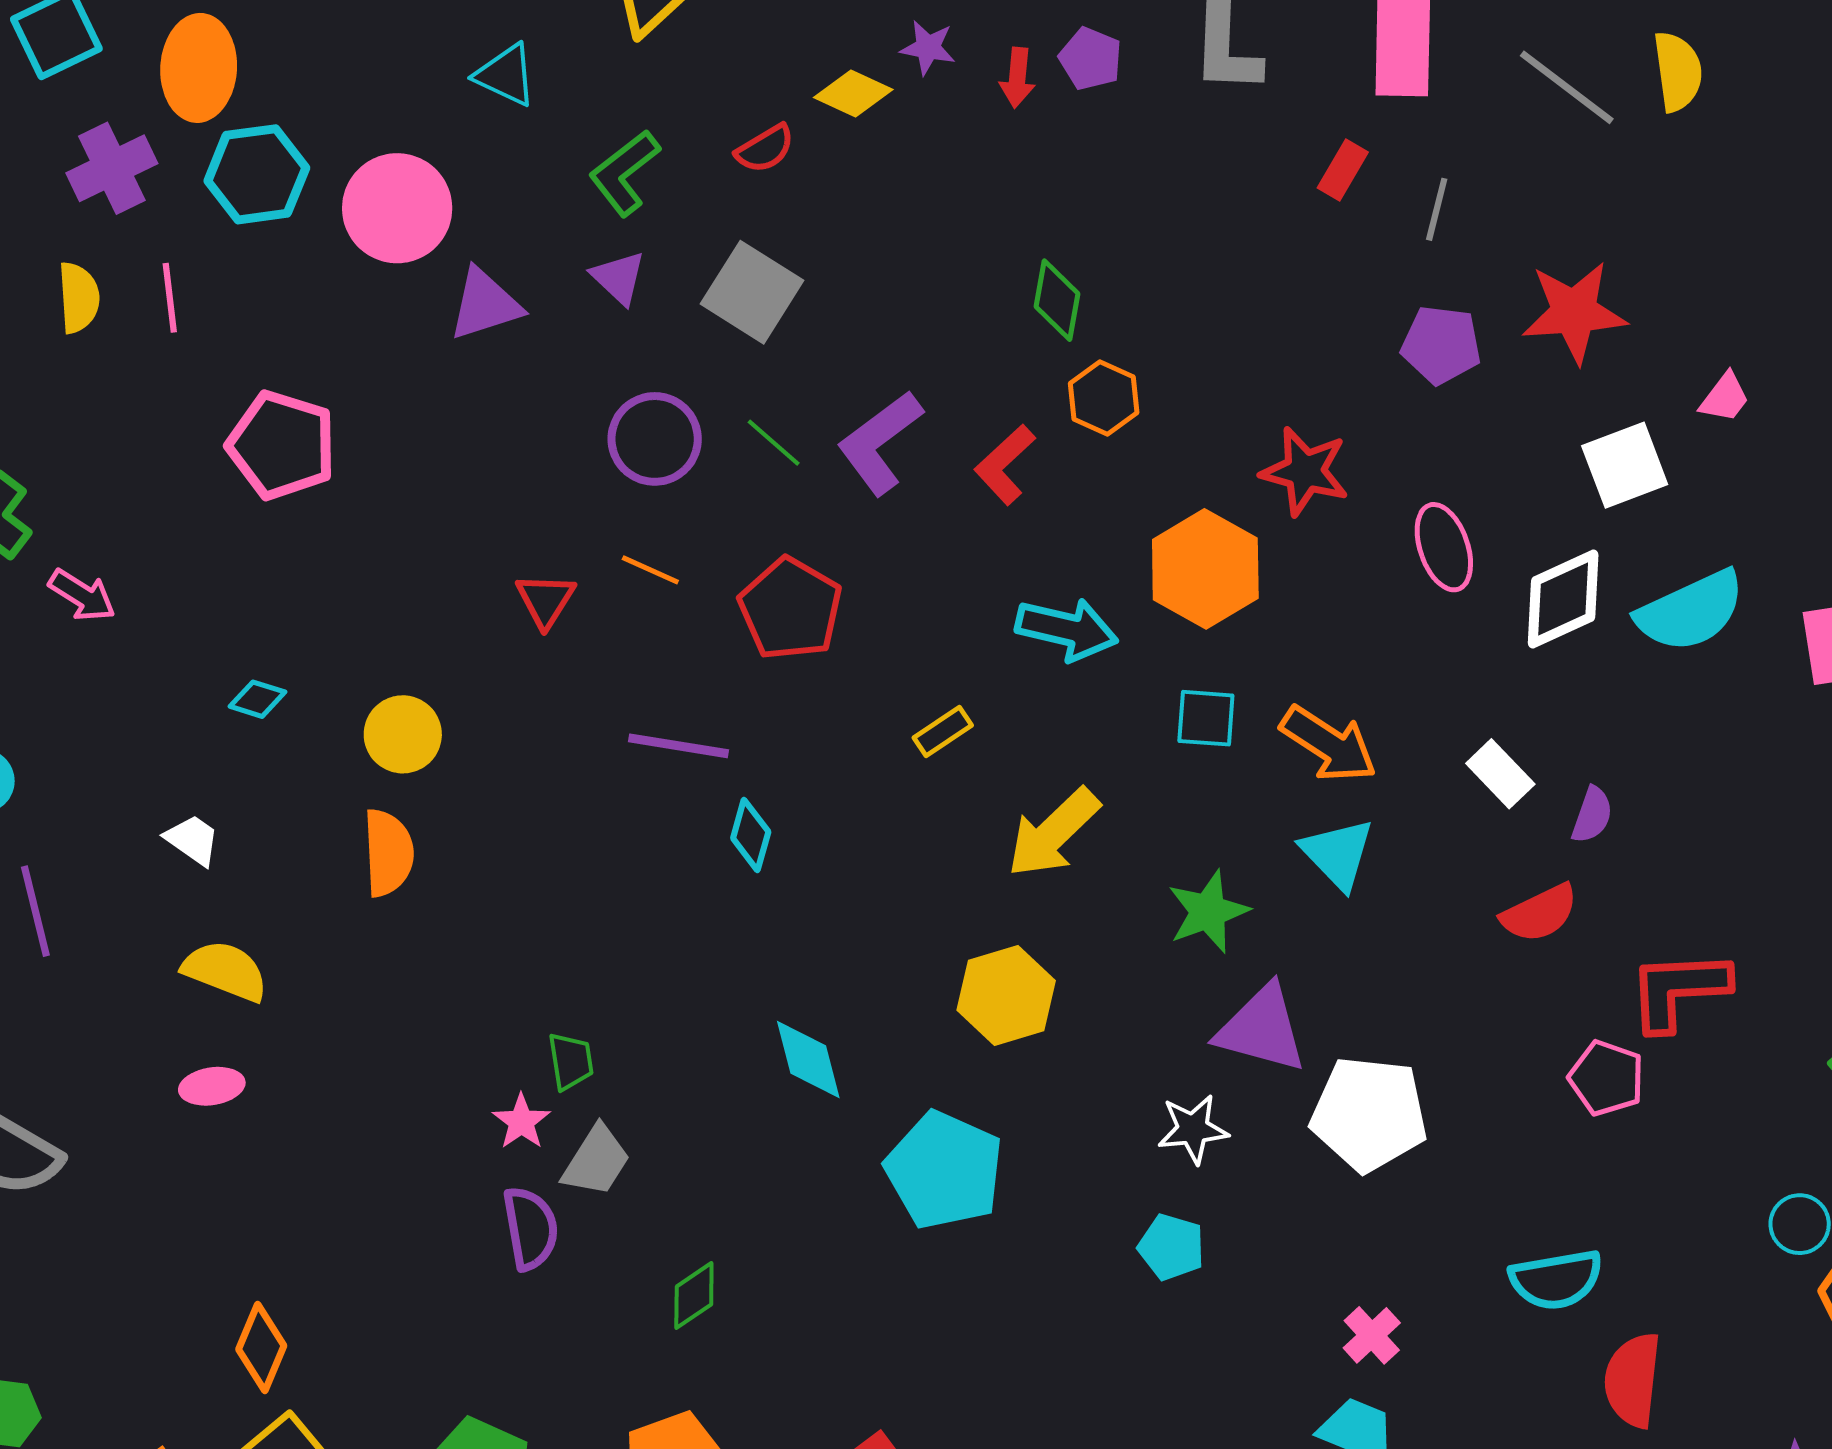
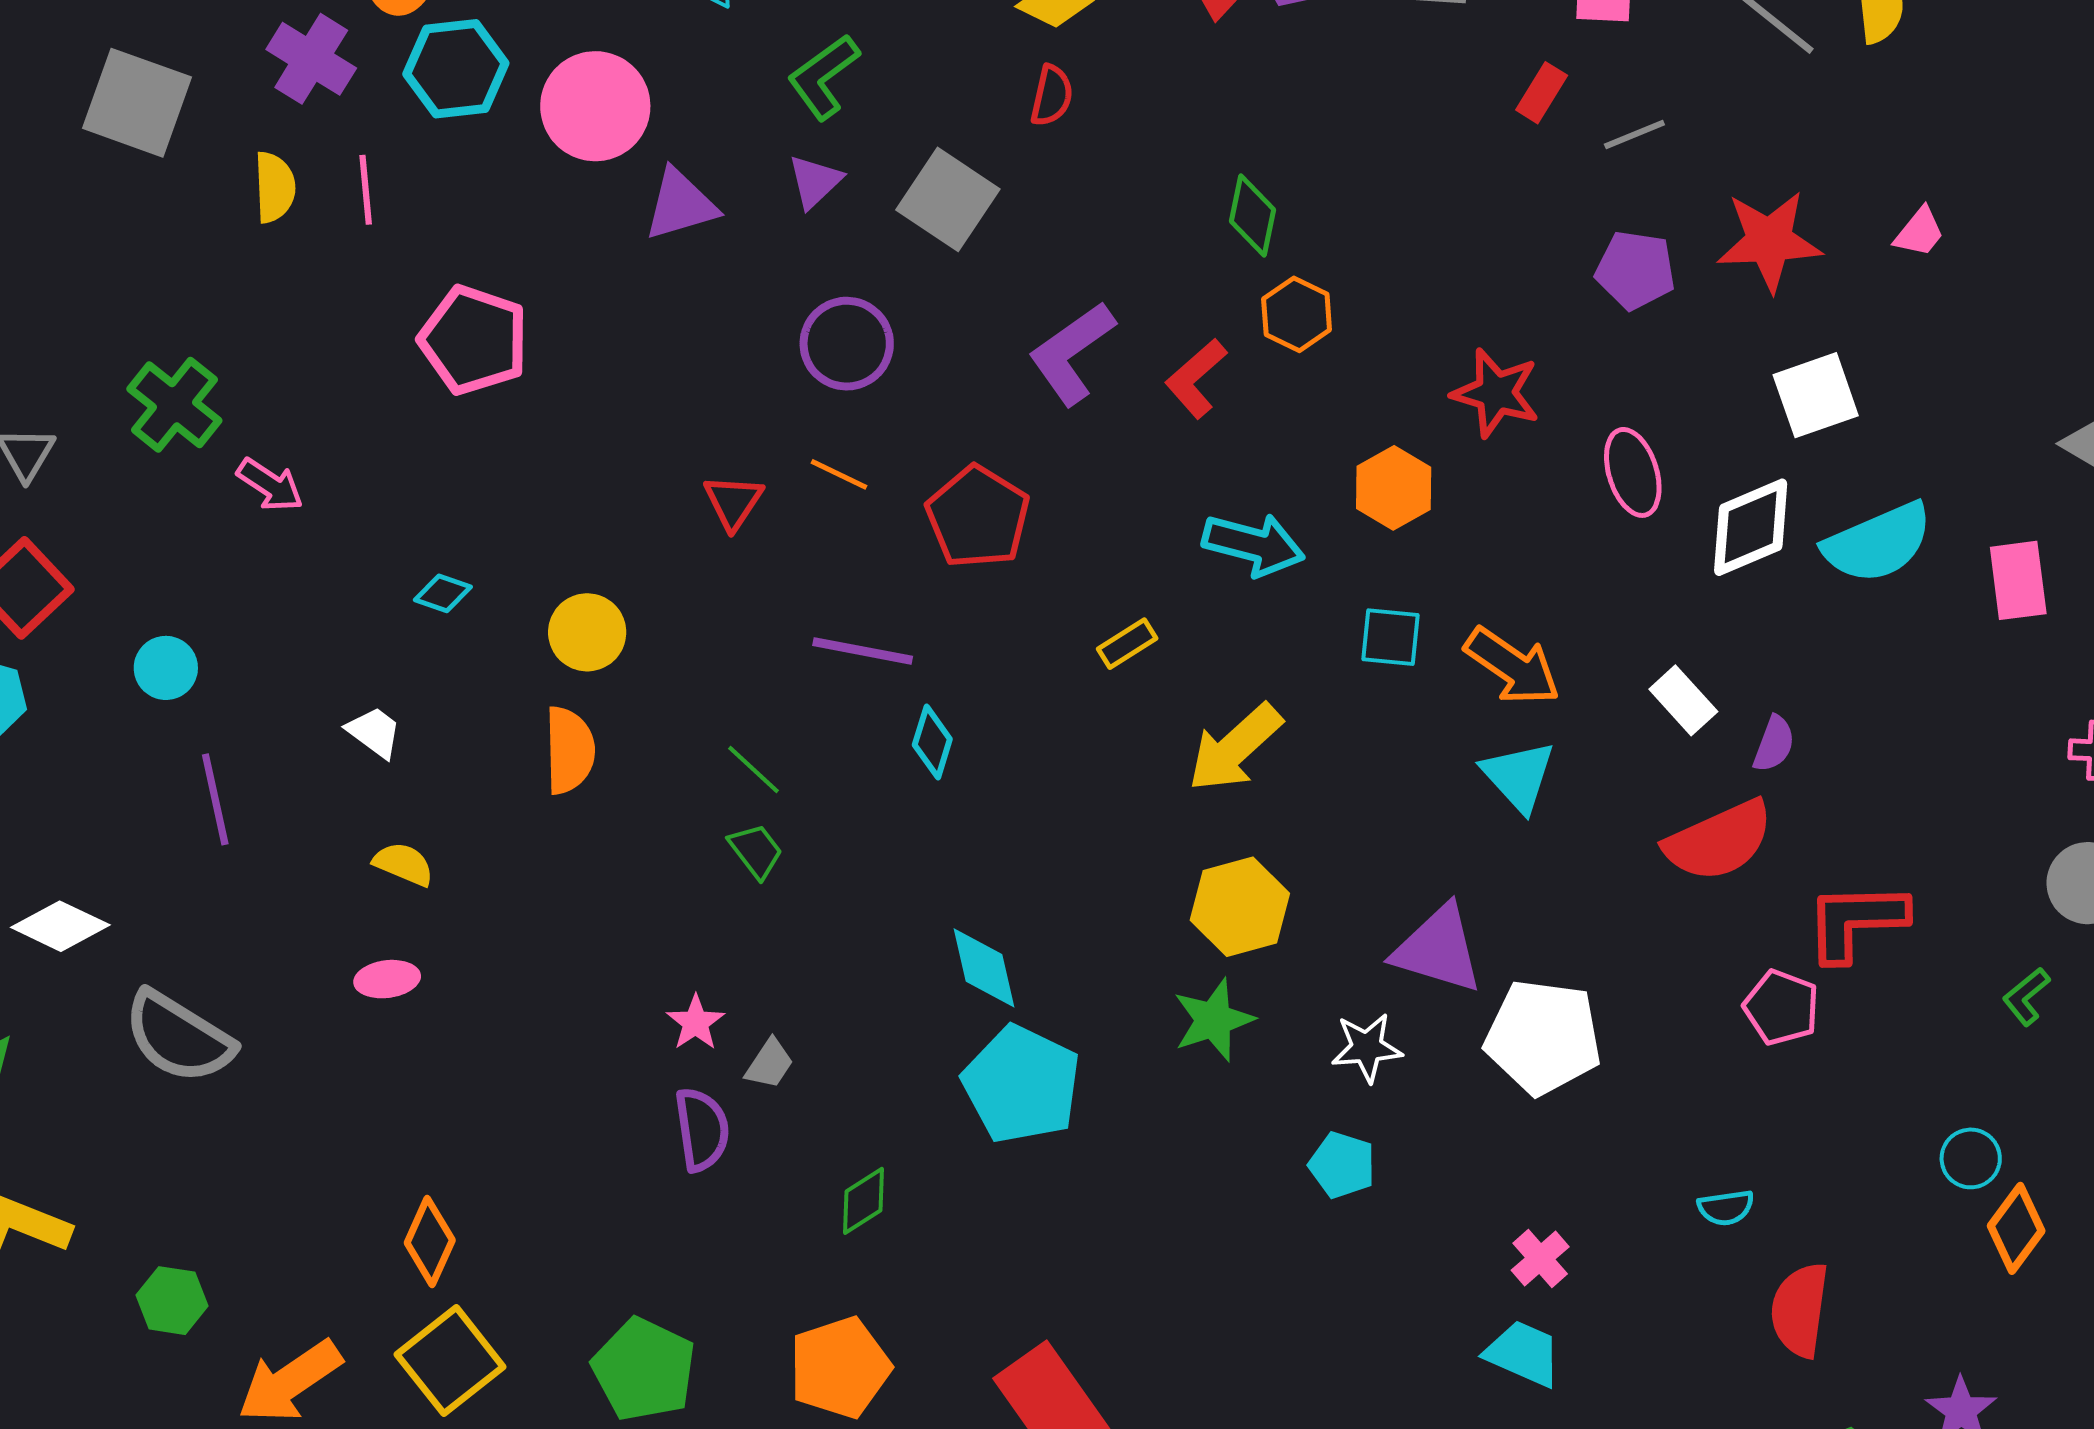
red semicircle: (765, 149) -> (1052, 96), moved, turned -48
purple cross: (112, 168) -> (311, 59), turned -34
gray line: (1437, 209) -> (1634, 134), turned 52
purple triangle: (619, 278) -> (815, 181), turned 32
pink trapezoid: (1725, 398) -> (1919, 232), moved
green line: (774, 443) -> (753, 769), moved
orange hexagon: (1205, 569) -> (1394, 488), size x0.7
green star: (1208, 912) -> (1214, 1020), moved
red semicircle: (1540, 913) -> (1719, 841), size x1.4
yellow semicircle: (225, 971) -> (404, 864), size x0.7
yellow hexagon: (1006, 995) -> (1240, 907), moved
green trapezoid: (571, 1061) -> (756, 851), moved, turned -30
gray trapezoid: (596, 1161) -> (769, 1064), size x0.7
cyan pentagon: (944, 1170) -> (1022, 1084), moved
cyan semicircle: (1556, 1280) -> (1726, 1208), size x0.6

